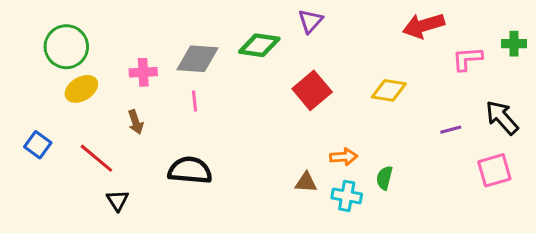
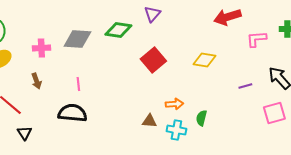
pink line: (194, 101) -> (78, 84), moved

